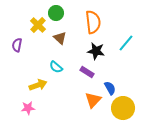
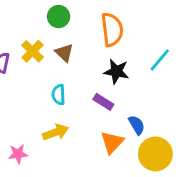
yellow cross: (38, 25) -> (32, 51), moved
cyan semicircle: (56, 67) -> (59, 95), turned 48
yellow arrow: (38, 85) -> (56, 132), moved

